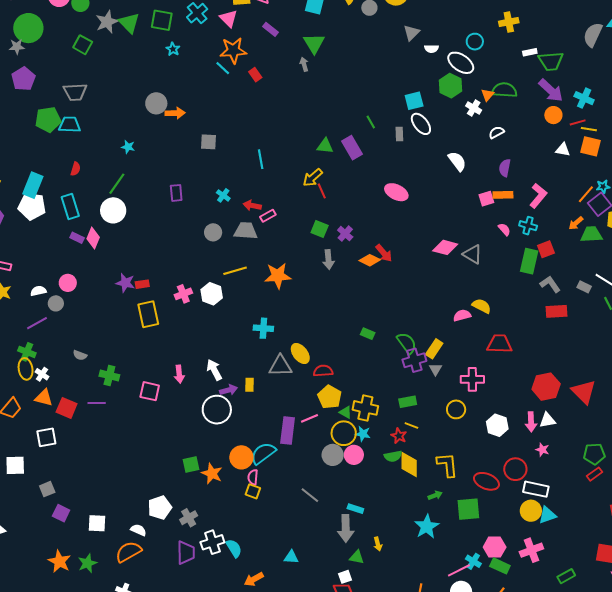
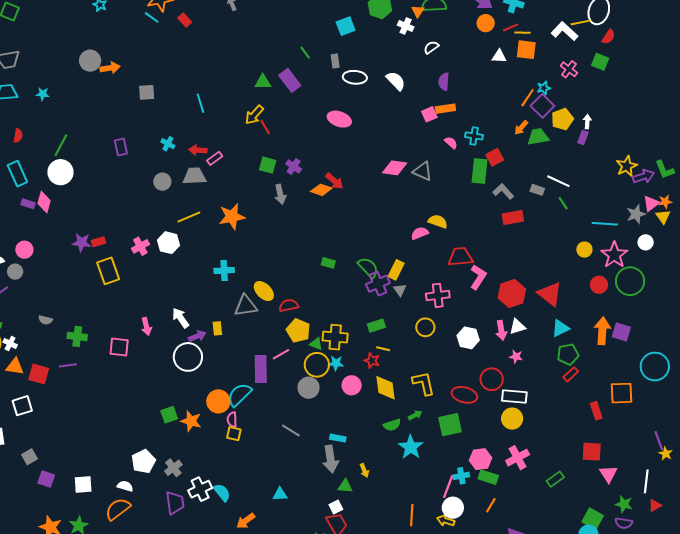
white ellipse: (421, 124) -> (355, 77), moved, turned -40
cyan star: (128, 147) -> (43, 94), moved
pink L-shape: (538, 196) -> (478, 277), moved
pink circle: (354, 455) -> (352, 385), moved
green semicircle: (393, 456) -> (392, 425), moved
cyan triangle: (547, 515) -> (560, 328), moved
cyan cross: (473, 561) -> (461, 476), turned -35
pink line: (459, 570) -> (448, 487), turned -35

